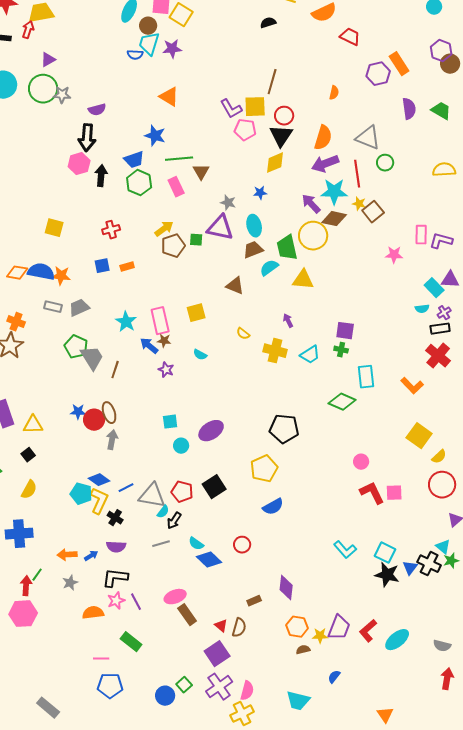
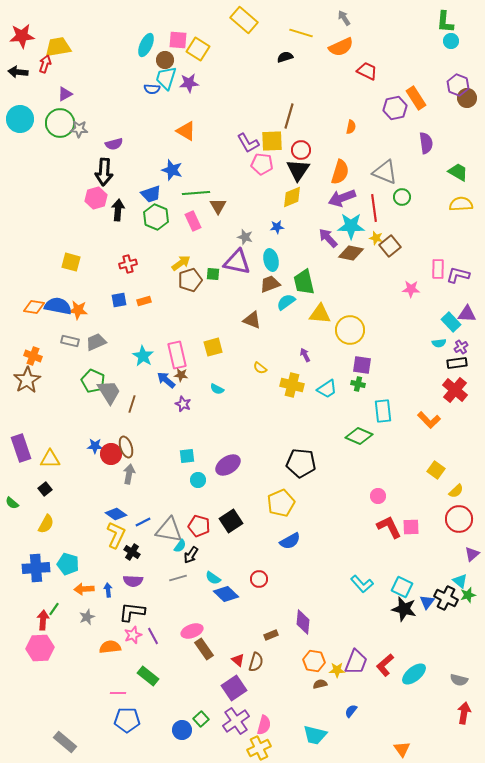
green trapezoid: (441, 111) -> (458, 172), moved
yellow circle: (313, 236) -> (350, 330), moved
yellow square: (419, 436) -> (436, 470), size x0.7
cyan pentagon: (81, 494) -> (68, 564), moved
blue arrow: (91, 556) -> (108, 590), turned -64

